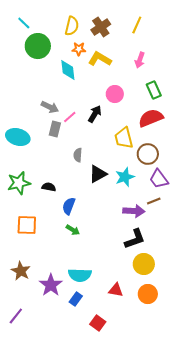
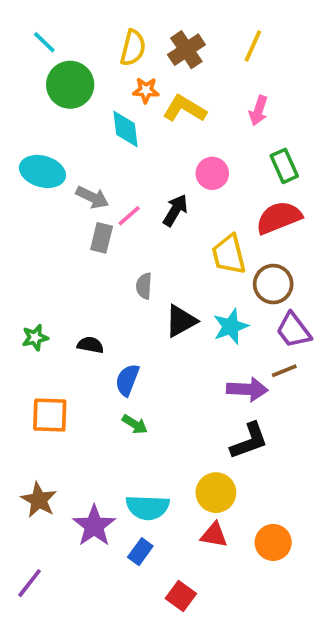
cyan ellipse: (18, 137) -> (42, 171), moved
green star: (19, 183) -> (35, 338), size x0.6
yellow circle: (144, 264) -> (216, 493), moved

